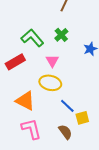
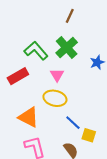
green cross: (61, 35) -> (67, 48), size x1.5
yellow square: (82, 118) -> (89, 135), turned 32

